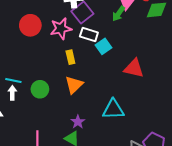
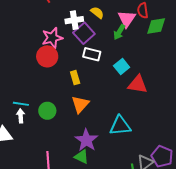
red circle: (30, 25) -> (47, 56), moved
pink star: (61, 29) -> (52, 38), moved
cyan square: (103, 46) -> (122, 67), moved
purple star: (78, 122) -> (86, 140), size x1.6

